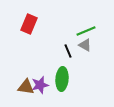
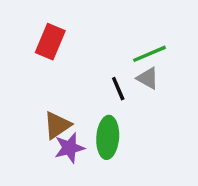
brown triangle: (26, 87) -> (57, 125), moved, turned -42

